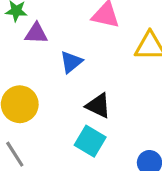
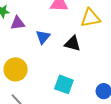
black triangle: (98, 106) -> (73, 44), moved

